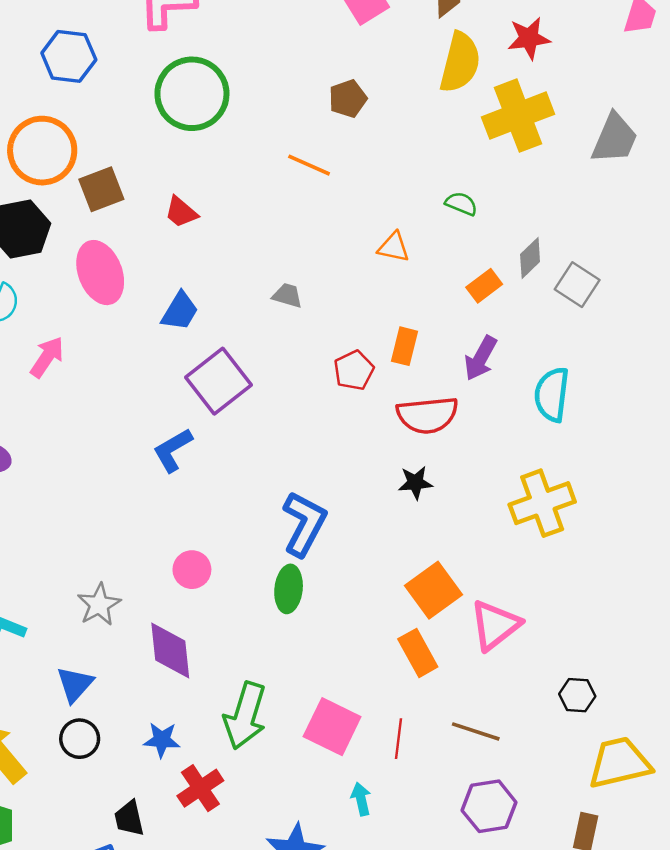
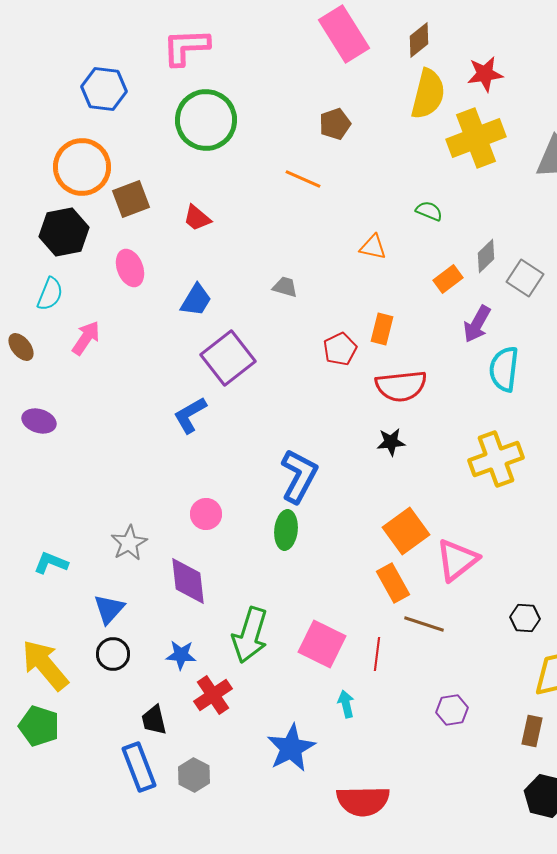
pink ellipse: (100, 273) -> (130, 268), size x0.7
purple arrow: (481, 358) -> (477, 324), moved
brown line: (476, 731) -> (424, 624), moved
purple hexagon: (489, 806) -> (452, 710), size x0.7

